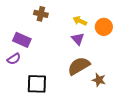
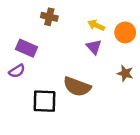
brown semicircle: (79, 66) -> (77, 87), moved, turned -130
brown star: (99, 80) -> (125, 73), moved

